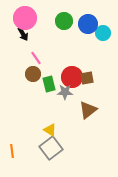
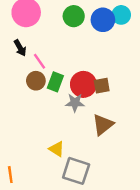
cyan circle: (103, 33) -> (121, 15), moved
black arrow: (23, 34) -> (20, 48), moved
green rectangle: (49, 84) -> (55, 82), moved, turned 35
gray square: (51, 148) -> (76, 171), moved, turned -35

